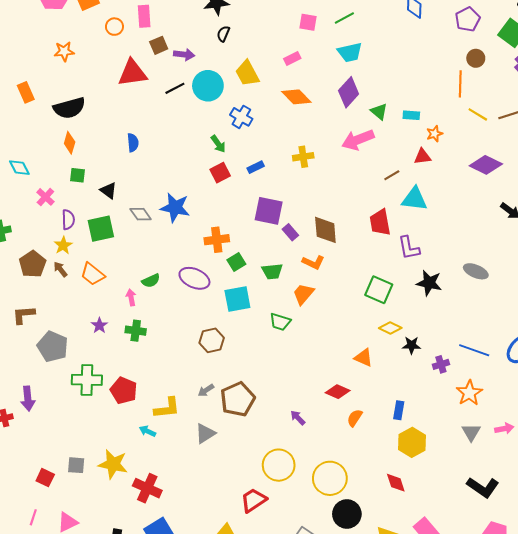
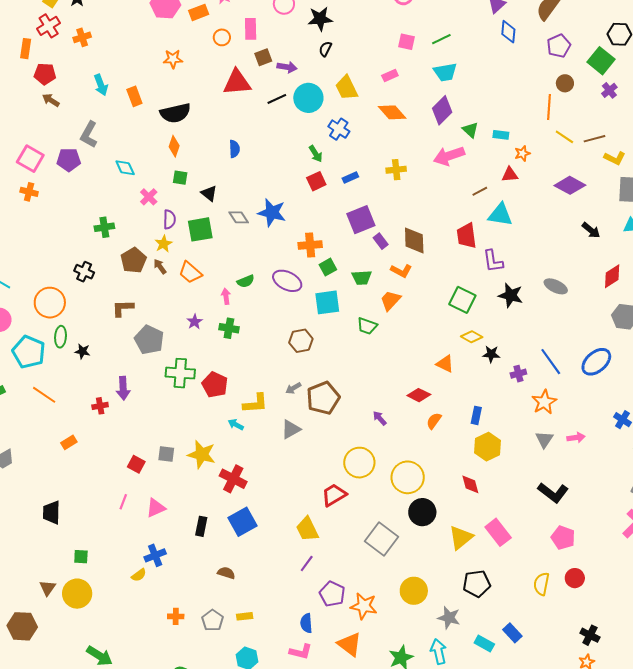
purple square: (269, 211) -> (361, 220), turned -36
blue line: (474, 350) -> (551, 362), turned 32

